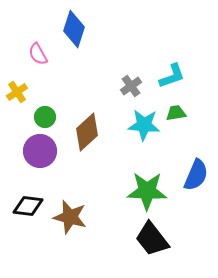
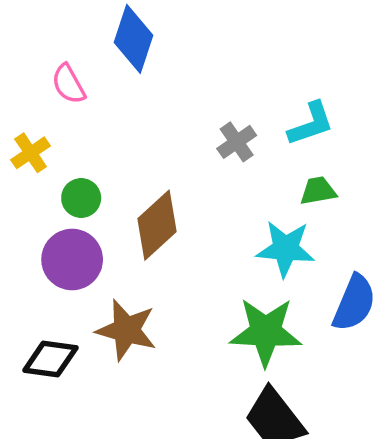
cyan star: (144, 125) -> (286, 249), moved
brown star: (70, 217) -> (126, 330), moved

